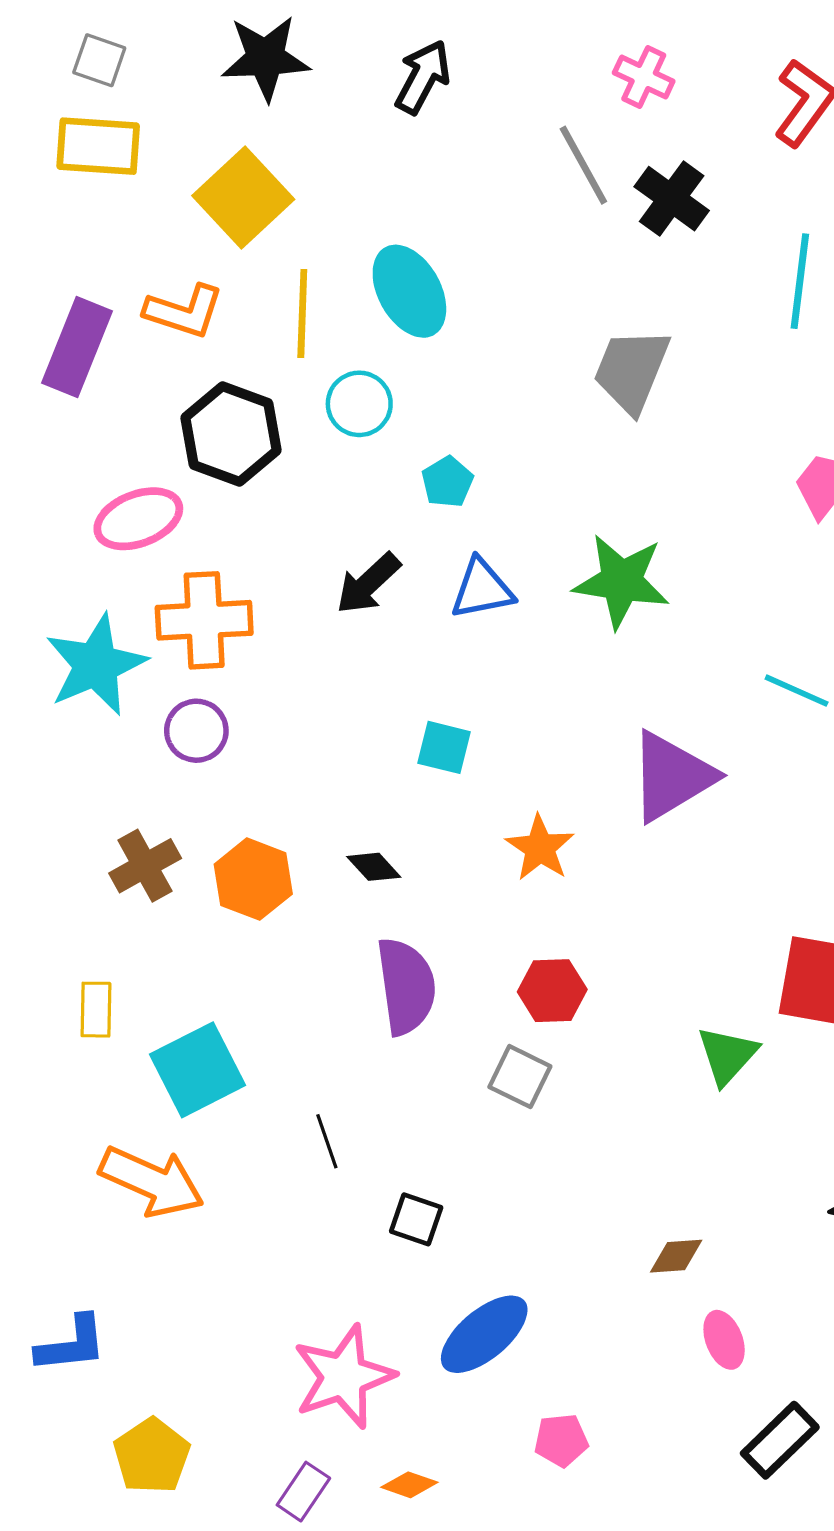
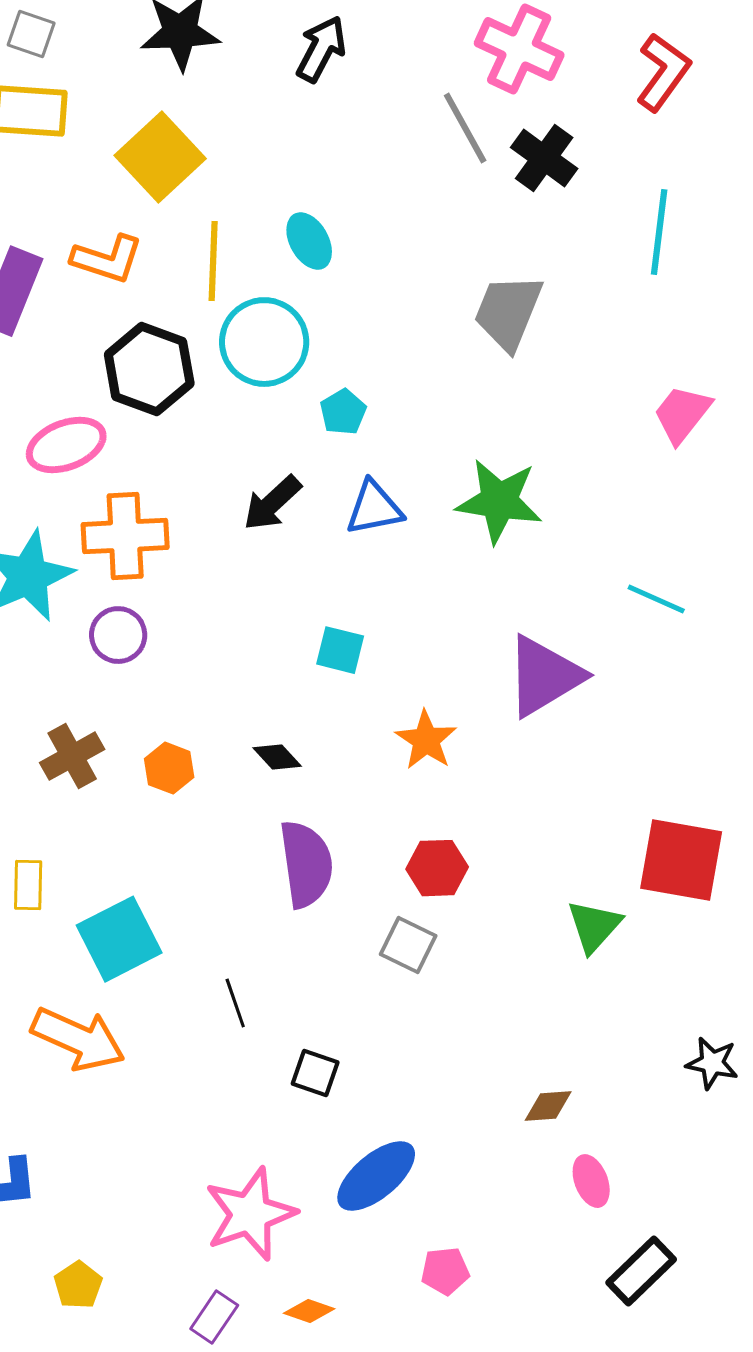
pink cross: (644, 77) -> (519, 49), size x1.6
cyan ellipse: (409, 291) -> (309, 241), size x0.7
cyan circle: (359, 404) -> (264, 342), size x1.5
orange hexagon: (253, 879) -> (169, 768), size x0.7
yellow pentagon: (152, 1456) -> (78, 1285), size x0.7

